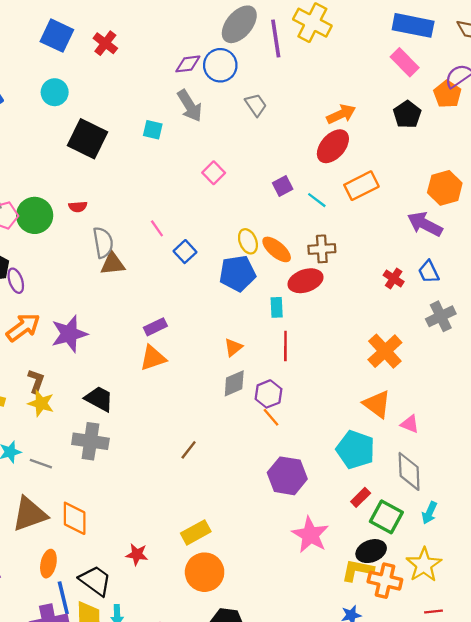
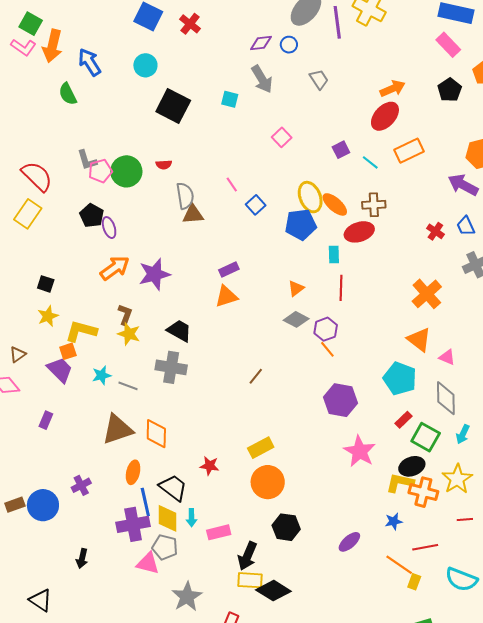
blue circle: (220, 65) -> (289, 45), size x0.6
yellow ellipse: (248, 241) -> (310, 197), size x1.4
gray diamond: (234, 383) -> (296, 319), turned 50

